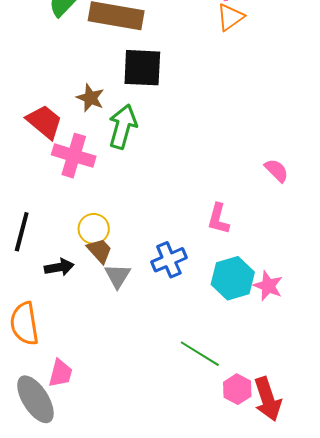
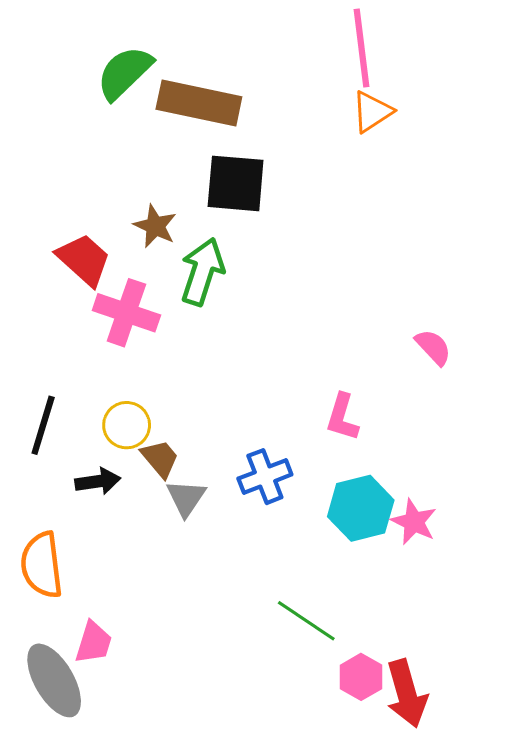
yellow circle: (94, 229) -> (127, 425), moved

